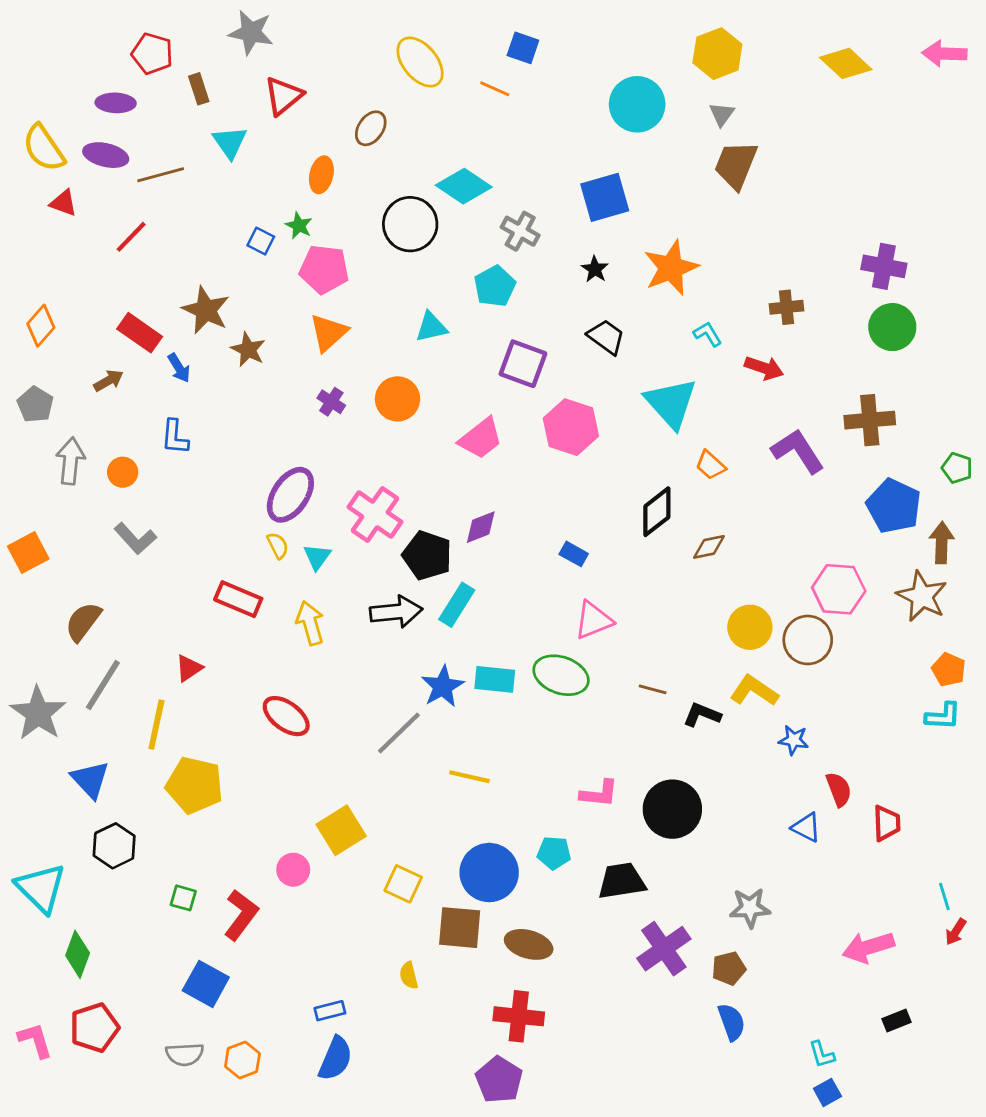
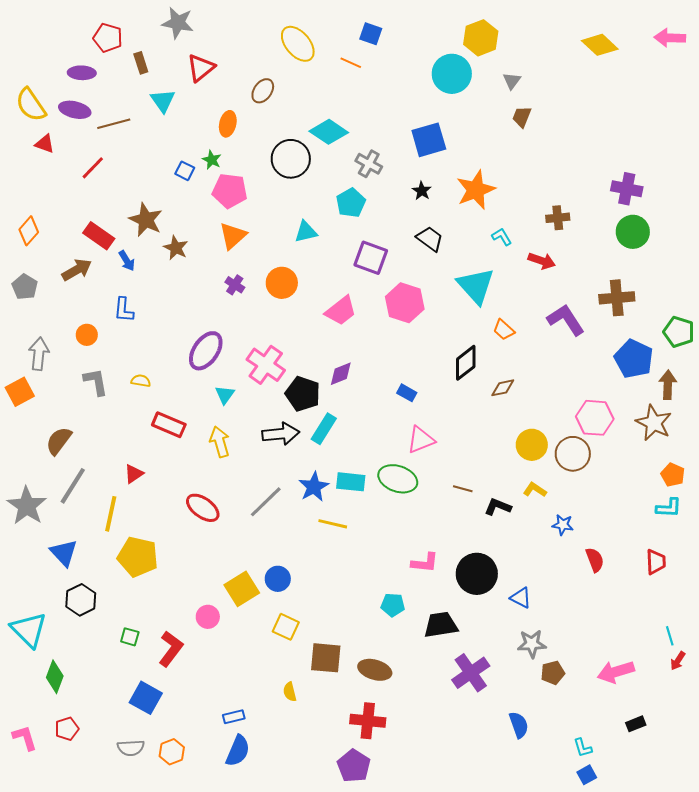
yellow hexagon: (717, 54) -> (481, 38), moved
brown trapezoid: (736, 165) -> (522, 117), size x0.6
brown arrow: (109, 381) -> (77, 270), size x1.4
gray arrow: (70, 461) -> (39, 354), moved
green pentagon: (957, 468) -> (679, 332), size x1.4
gray L-shape: (135, 538) -> (96, 382), turned -148
yellow semicircle: (278, 546) -> (141, 381), moved, turned -54
yellow L-shape: (754, 691) -> (535, 490), size x0.7
gray line: (399, 733) -> (266, 502), moved
yellow line: (469, 777) -> (333, 524), moved
red trapezoid: (887, 823) -> (656, 562), moved
blue triangle: (806, 827) -> (521, 598), moved
blue circle: (489, 873) -> (278, 579), moved, size x0.6
brown pentagon: (729, 968) -> (553, 673), moved
red pentagon: (94, 1028) -> (67, 729), size x0.7

